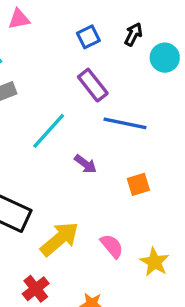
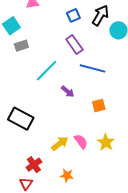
black arrow: (133, 34) -> (100, 15), size x1.5
yellow arrow: (60, 239) -> (60, 144), moved, size x0.7
yellow star: (154, 262) -> (106, 142), moved

